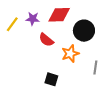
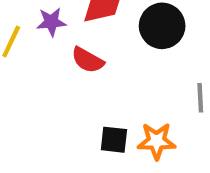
orange star: (70, 54) -> (157, 141), moved, turned 30

